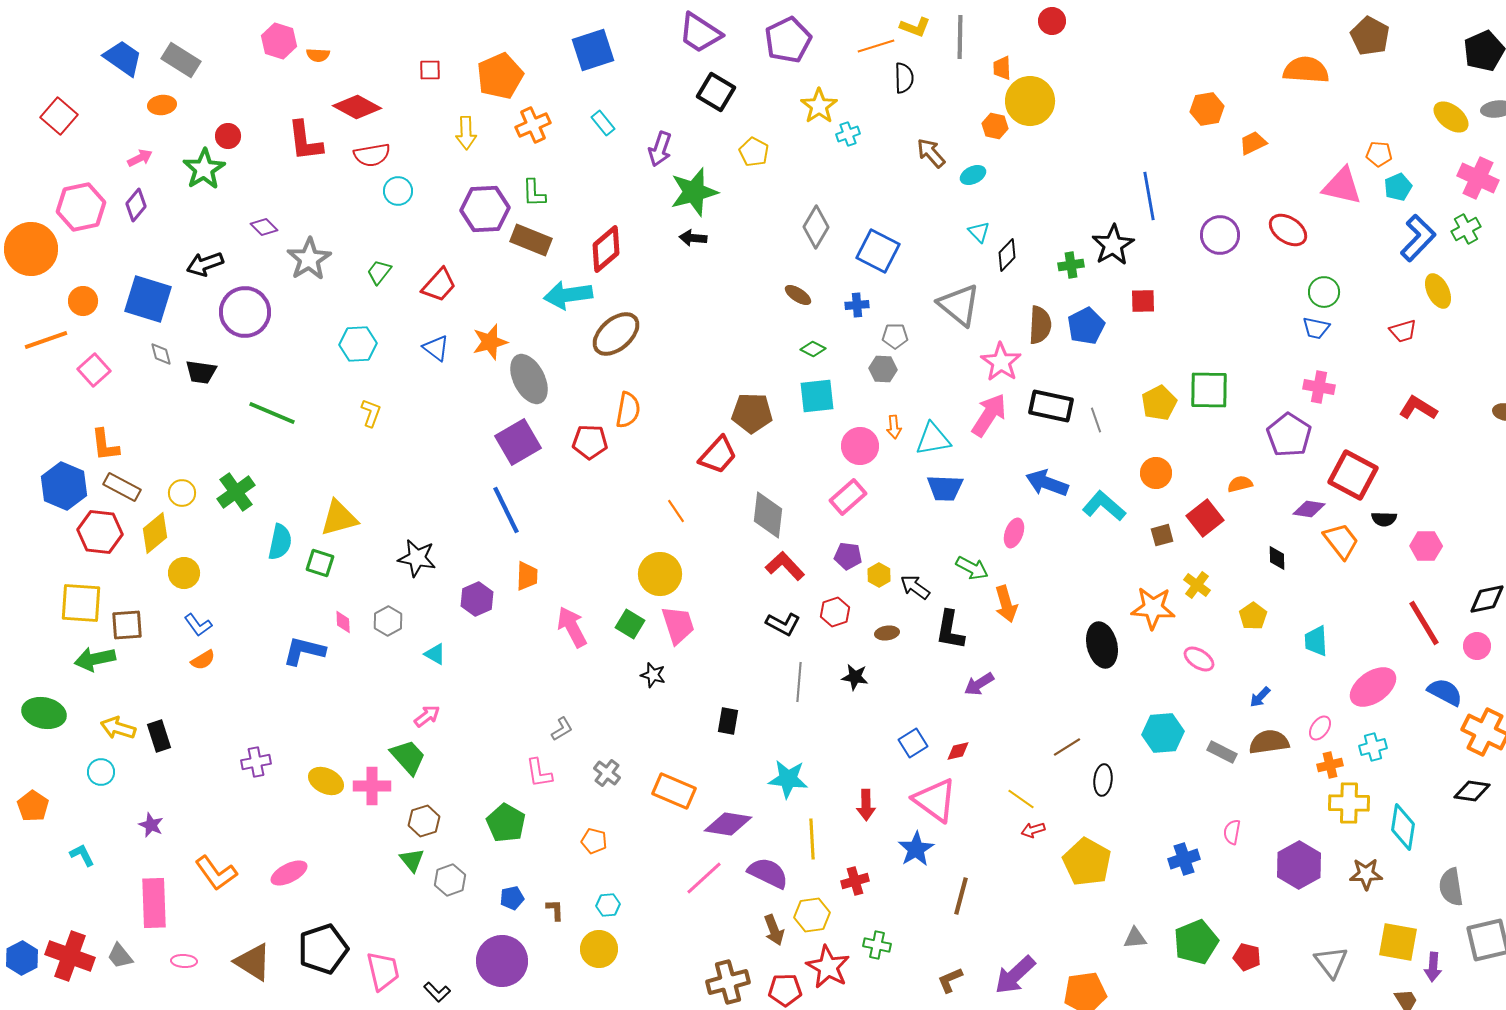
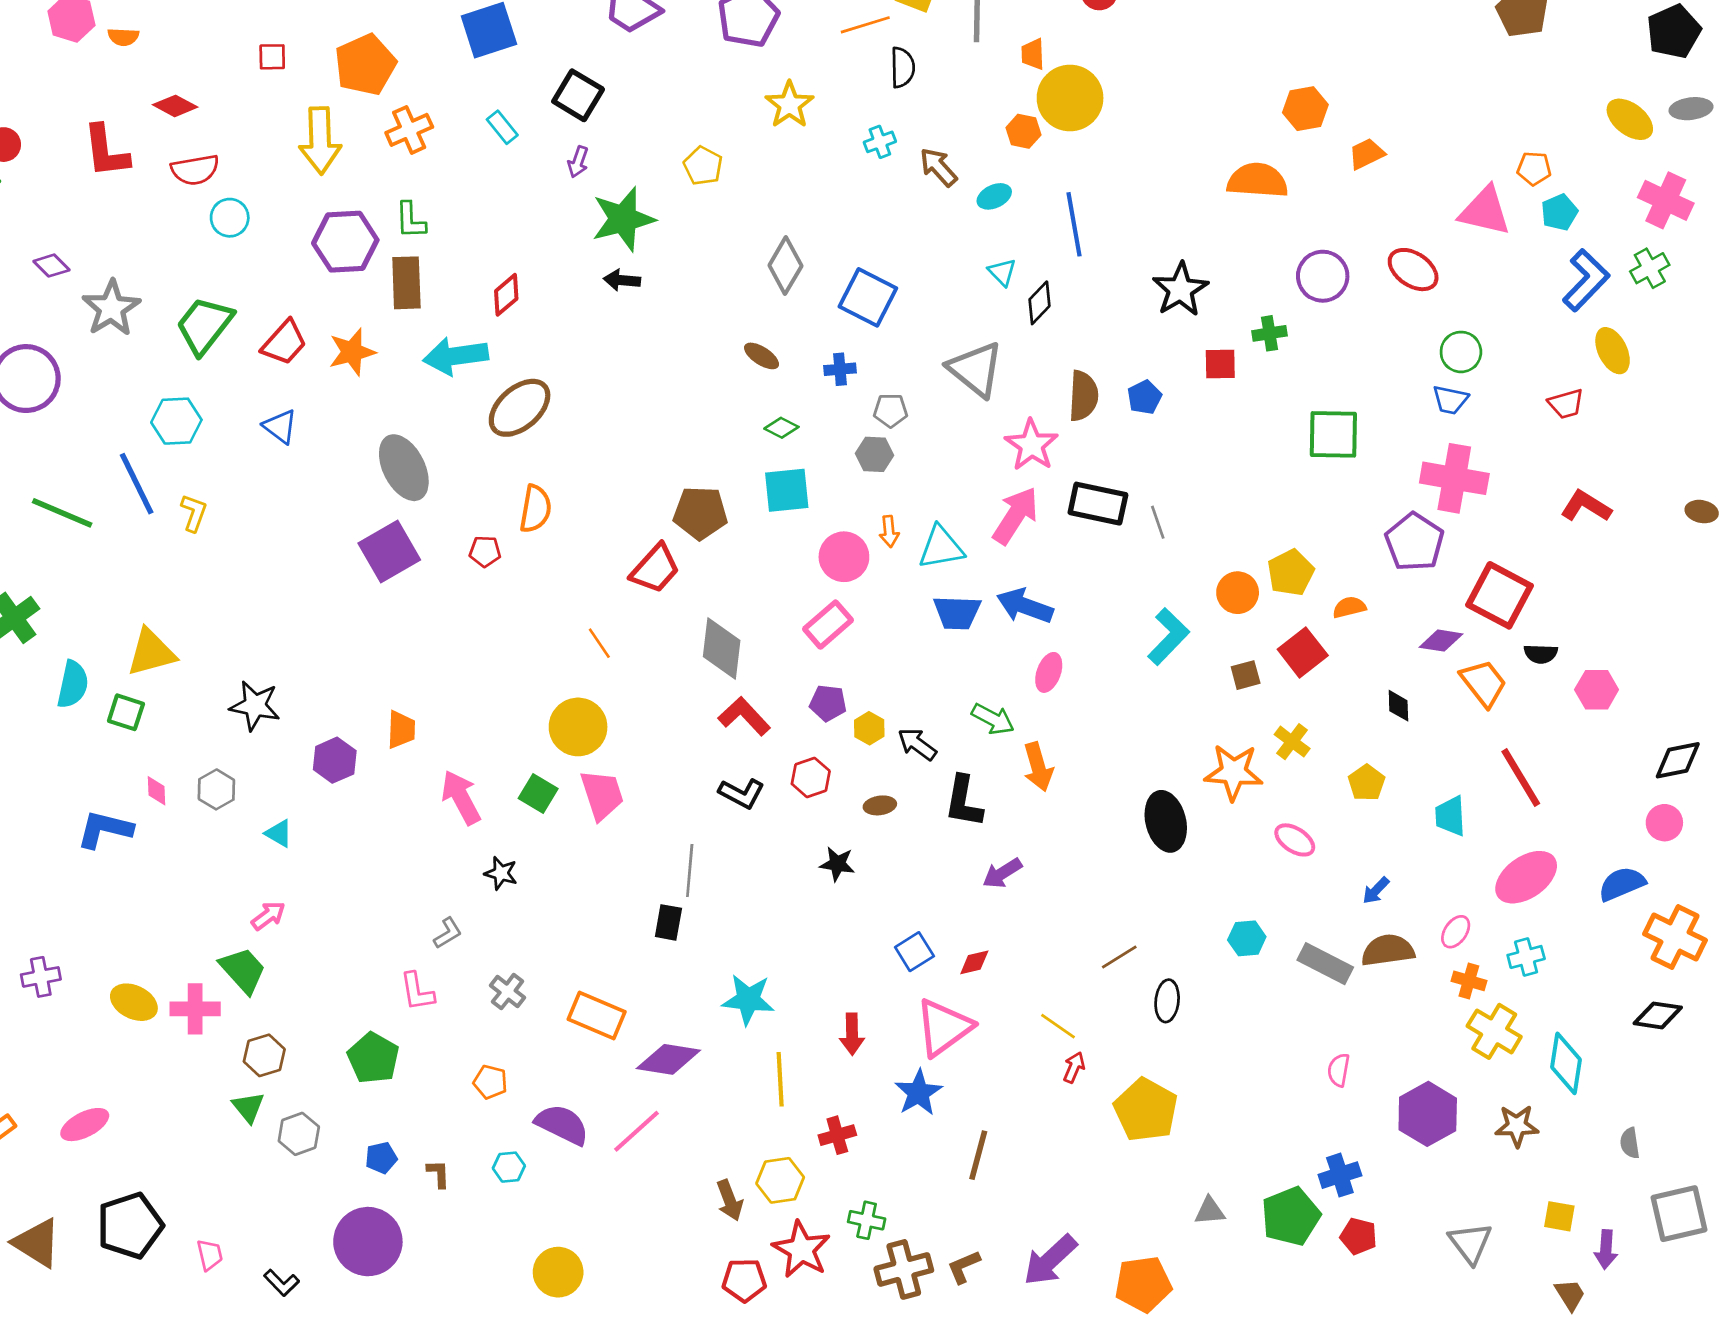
orange semicircle: (1306, 70) -> (1258, 180), moved
black square: (716, 92) -> (578, 95), moved
red diamond: (357, 107) -> (175, 106), size x0.7
yellow arrow: (466, 133) -> (320, 141), size x1.5
cyan cross: (848, 134) -> (880, 142), moved
purple arrow: (660, 149) -> (578, 162), size x0.7
blue line: (1149, 196) -> (1074, 224), moved
brown rectangle: (531, 240) -> (406, 283), turned 66
red diamond: (606, 249) -> (506, 295), size x0.7
green cross: (1071, 265) -> (1269, 333), moved
green trapezoid: (379, 272) -> (204, 325), size x1.8
blue pentagon: (1086, 326) -> (1144, 397), size x0.7
orange star: (490, 342) -> (352, 352), moved
pink cross: (1319, 387) -> (1454, 478), size x1.6
green square: (1209, 390) -> (1333, 434), moved
yellow pentagon: (1159, 403) -> (1291, 573), moved
red pentagon: (590, 442) -> (485, 551), size x0.7
blue arrow: (1047, 483) -> (1025, 606), moved
cyan L-shape: (1104, 506) -> (1168, 637), turned 93
blue line: (506, 510) -> (137, 484), moved
red line: (1424, 623) -> (1521, 777), moved
black star: (653, 675) -> (501, 873), moved
gray line: (799, 682) -> (690, 871), moved
blue semicircle: (1445, 692) -> (1622, 884), turned -51
cyan hexagon: (1163, 733) -> (1247, 938), size x0.7
gray rectangle: (1222, 752) -> (1325, 964), size x1.4
orange cross: (1330, 765) -> (1469, 981), turned 30
pink triangle: (935, 800) -> (944, 1027), turned 48
yellow cross: (1349, 803) -> (1494, 1031), turned 30
red arrow: (1033, 830) -> (1074, 1067), turned 130
blue cross: (1184, 859) -> (1340, 1175), moved
purple semicircle: (768, 873) -> (562, 1125), moved
gray semicircle: (1451, 887) -> (1630, 1143), size x0.6
yellow square: (1398, 942) -> (1559, 1216), size x0.6
yellow circle: (599, 949) -> (558, 1272), moved
pink trapezoid: (383, 971) -> (210, 1255), size x0.6
brown cross: (728, 982) -> (904, 1269), moved

